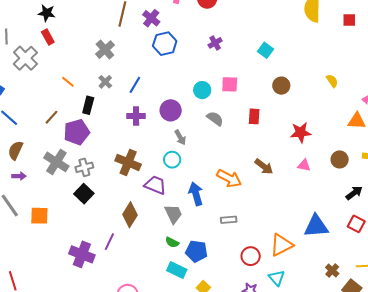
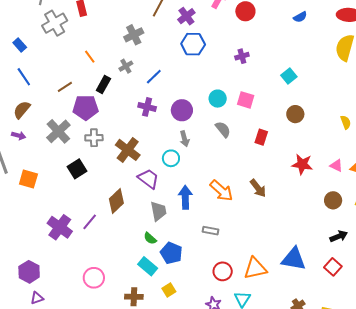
pink triangle: (304, 165) -> (336, 165), moved
gray cross: (84, 167) -> (94, 138), moved

